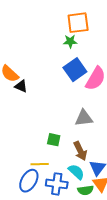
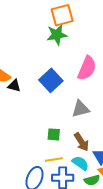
green star: (70, 41) -> (57, 35), size x1.5
blue square: (75, 70) -> (51, 80), moved
yellow line: (40, 164) -> (54, 159), moved

